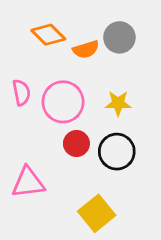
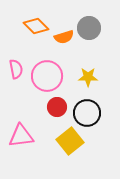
yellow square: (97, 213) -> (70, 141), moved

